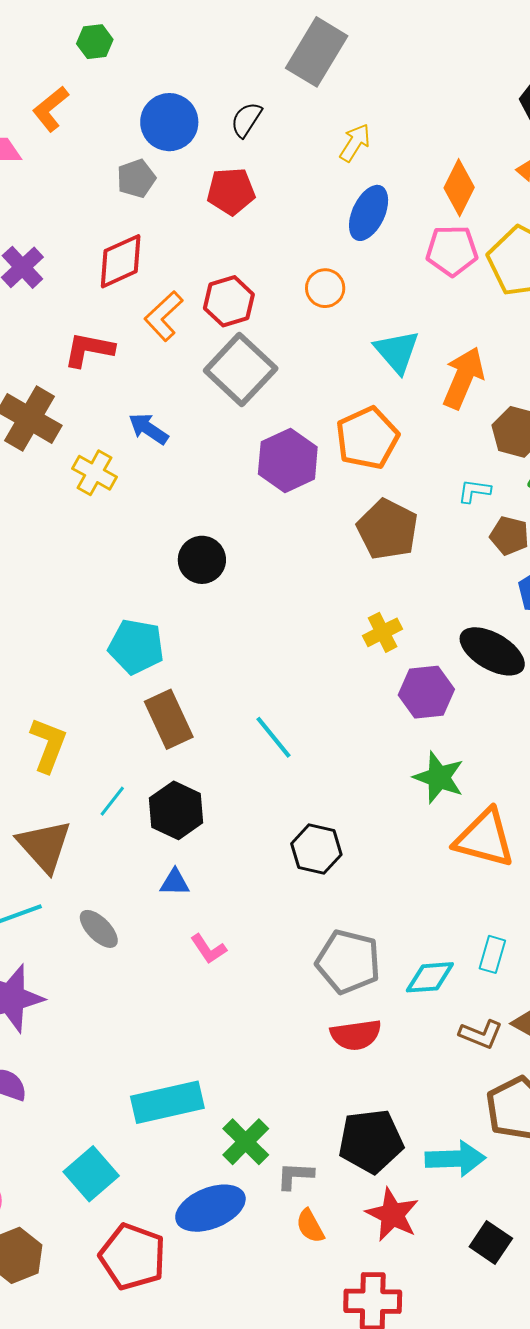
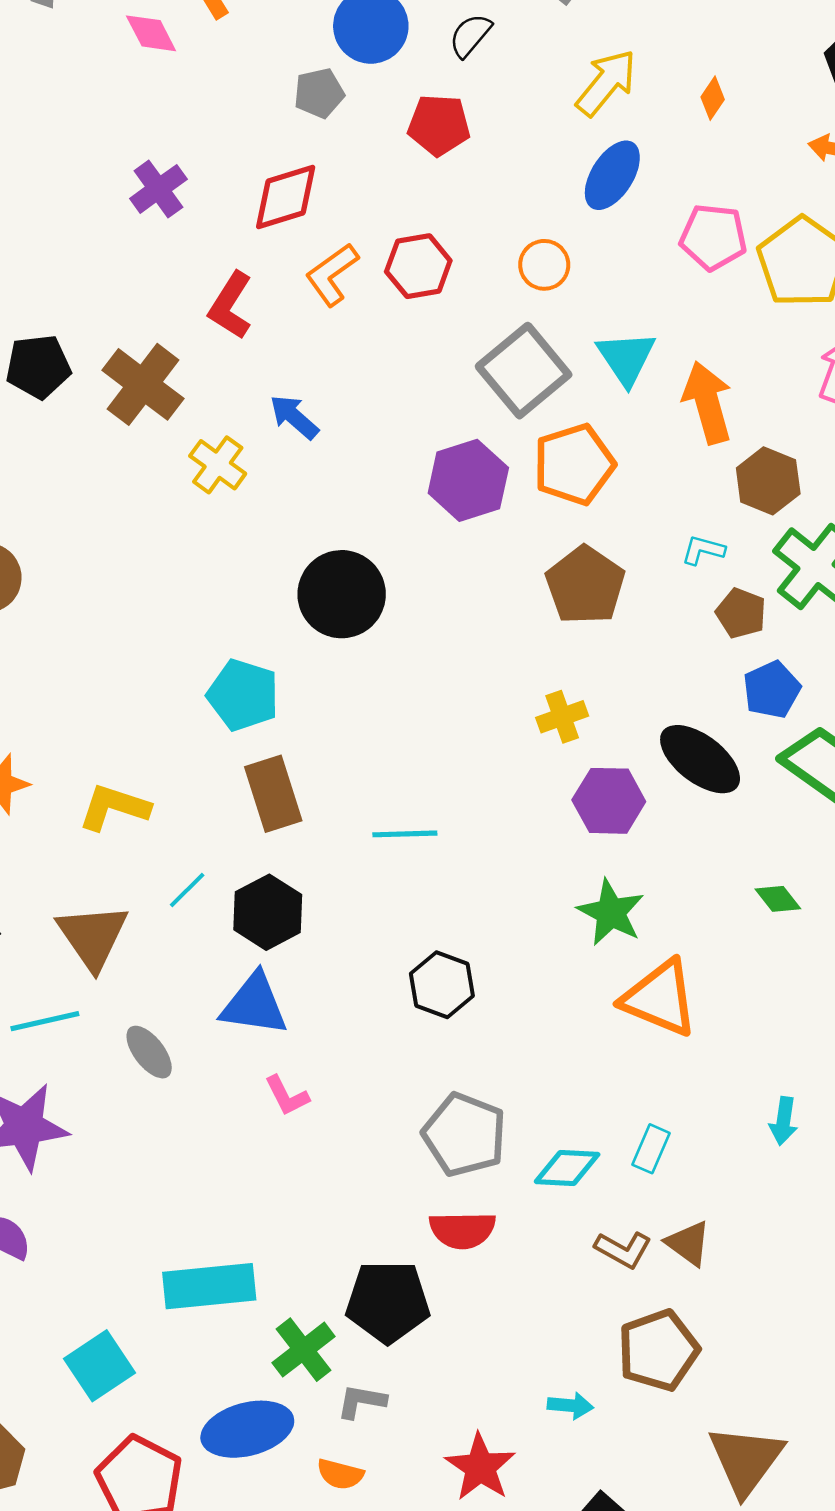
yellow arrow: (355, 143) -> (606, 83), size x1.4
orange diamond: (459, 188) -> (713, 98), moved, size x0.6
red L-shape: (89, 350) -> (230, 306), turned -76
gray square: (241, 370) -> (524, 371), moved
orange arrow: (463, 378) -> (708, 403), turned -46
black circle: (202, 560) -> (342, 594), size x1.4
cyan line: (273, 737) -> (405, 834), turned -60
yellow L-shape: (48, 745) -> (114, 807), turned -100
blue triangle: (175, 882) -> (254, 1005), size x1.8
black pentagon: (371, 1141) -> (388, 1302), moved
cyan arrow: (455, 1159) -> (570, 1406), size x0.6
orange semicircle: (310, 1226) -> (340, 1474), moved, turned -54

